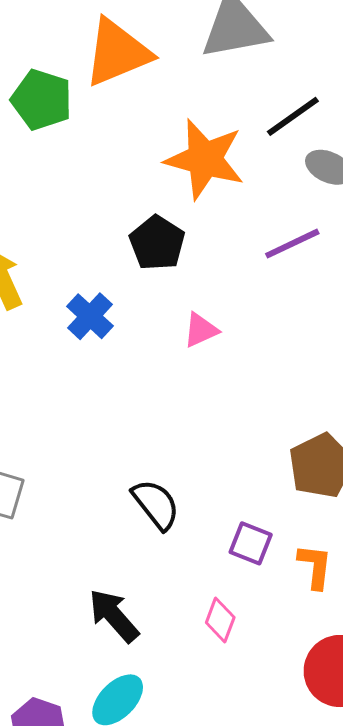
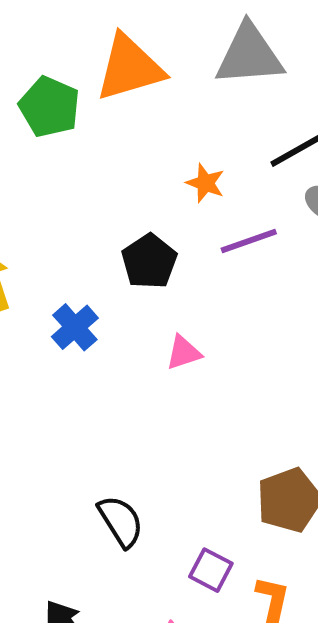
orange star: (205, 159) -> (205, 183), size x0.5
purple line: (292, 244) -> (249, 241), moved

